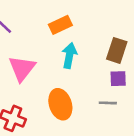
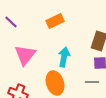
cyan arrow: (69, 56) -> (64, 57), moved

